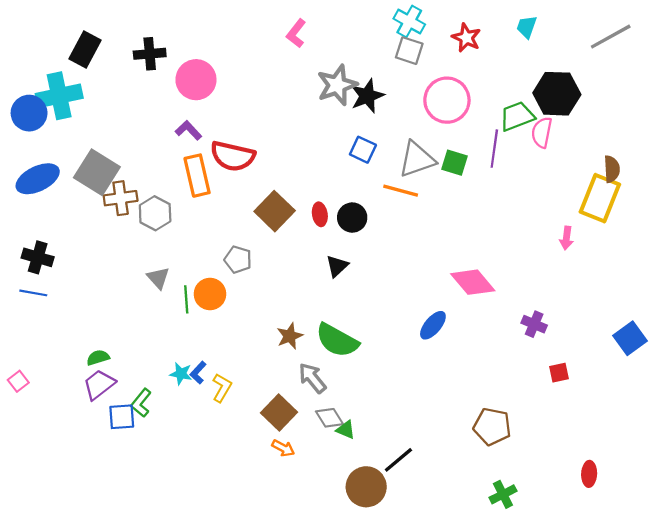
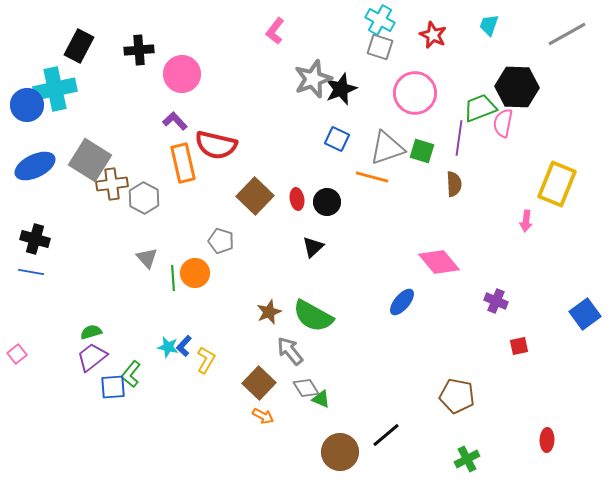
brown semicircle: (612, 169) -> (454, 184), moved
black line: (398, 460) -> (386, 435), moved

